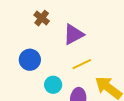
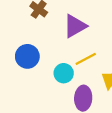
cyan circle: (53, 85) -> (64, 73), moved

